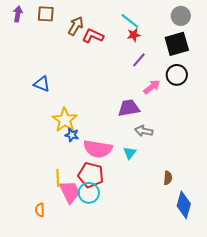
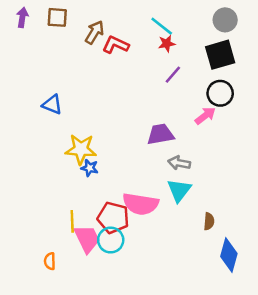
pink arrow: (152, 87) -> (205, 116), moved
yellow star: (65, 120) -> (81, 149), turned -30
pink semicircle: (98, 149) -> (141, 204), moved
cyan triangle: (130, 153) -> (179, 190), moved, size x1.5

